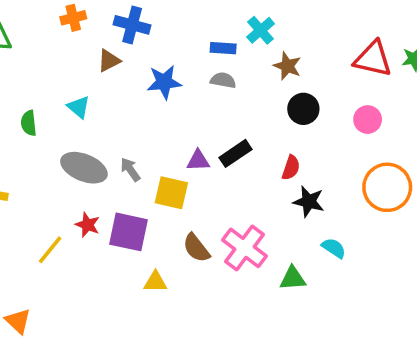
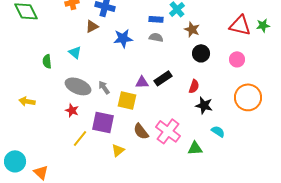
red star: (88, 225) -> (72, 110), moved
yellow line: (50, 250) -> (80, 138), moved
yellow triangle: (155, 282) -> (118, 150), turned -40

